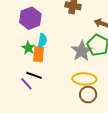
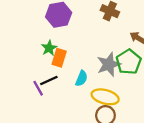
cyan semicircle: (42, 40) -> (81, 78), moved
black line: (34, 75) -> (49, 81), turned -56

